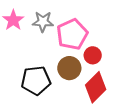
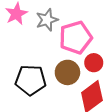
gray star: (43, 22) -> (47, 20), turned -30

